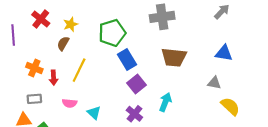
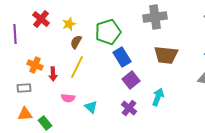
brown semicircle: (63, 44) -> (76, 42), moved
gray rectangle: (34, 99) -> (24, 88), moved

